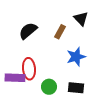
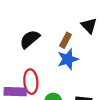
blue star: (76, 57) -> (68, 59), moved

